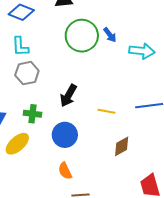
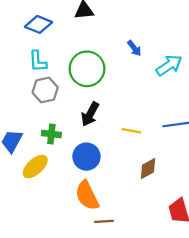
green circle: (82, 36) -> (87, 69), moved
cyan arrow: (142, 51) -> (169, 65), turned -40
orange semicircle: (65, 171) -> (87, 195), size x1.6

